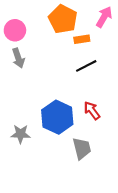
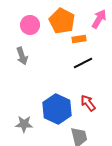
pink circle: (15, 30) -> (30, 25), moved

